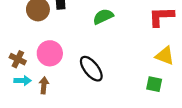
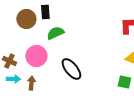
green semicircle: (103, 17) -> (55, 33), moved

